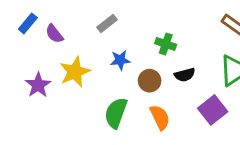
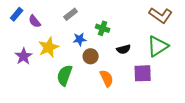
green cross: (166, 44) -> (103, 28), moved
brown circle: (150, 81) -> (91, 56), moved
purple square: (213, 110) -> (143, 73), turned 36
green semicircle: (116, 113) -> (65, 75), moved

